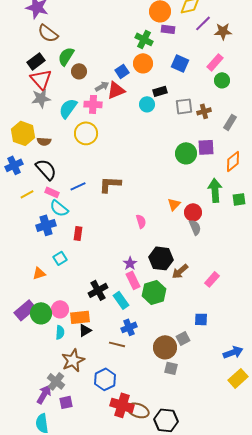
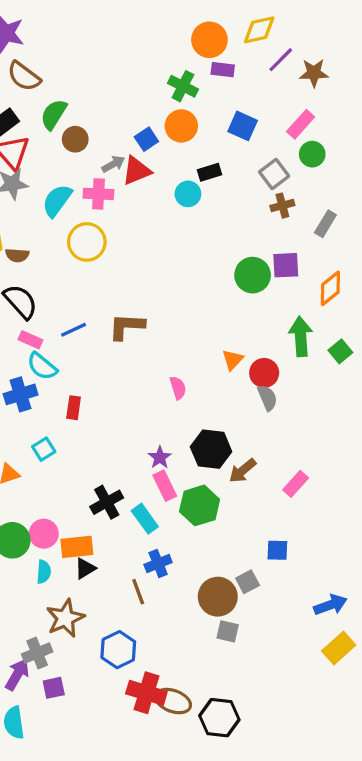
gray square: (184, 106) -> (274, 174), moved, turned -30
green square: (239, 199) -> (340, 351), turned -32
brown line: (117, 344) -> (138, 592), turned 56
gray cross: (56, 381) -> (37, 653), turned 30

